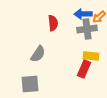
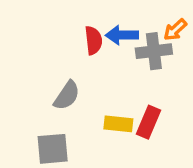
blue arrow: (83, 14) -> (122, 35), moved
yellow rectangle: (91, 56) -> (118, 124), moved

